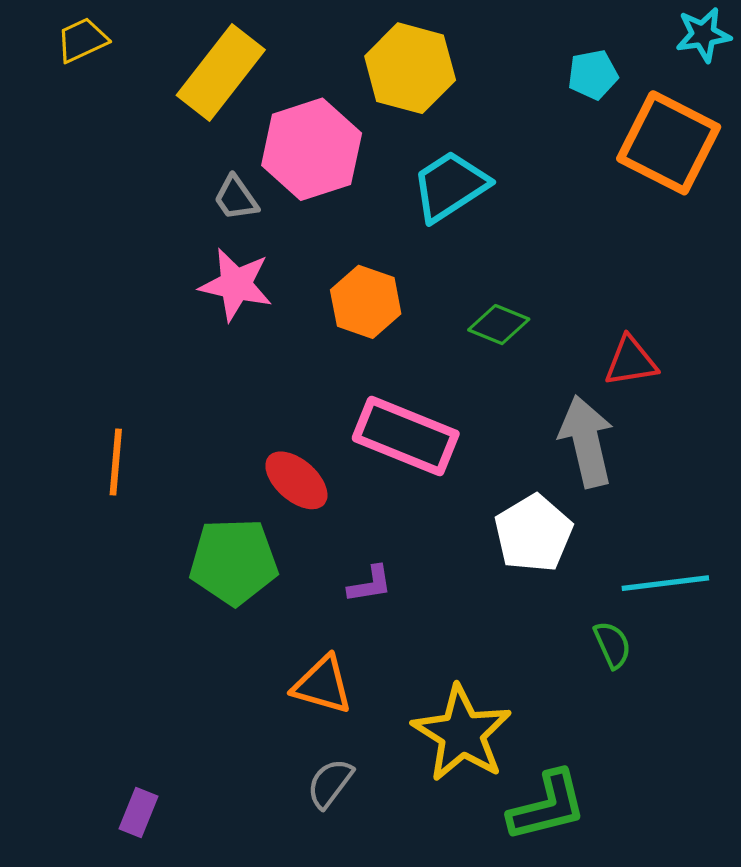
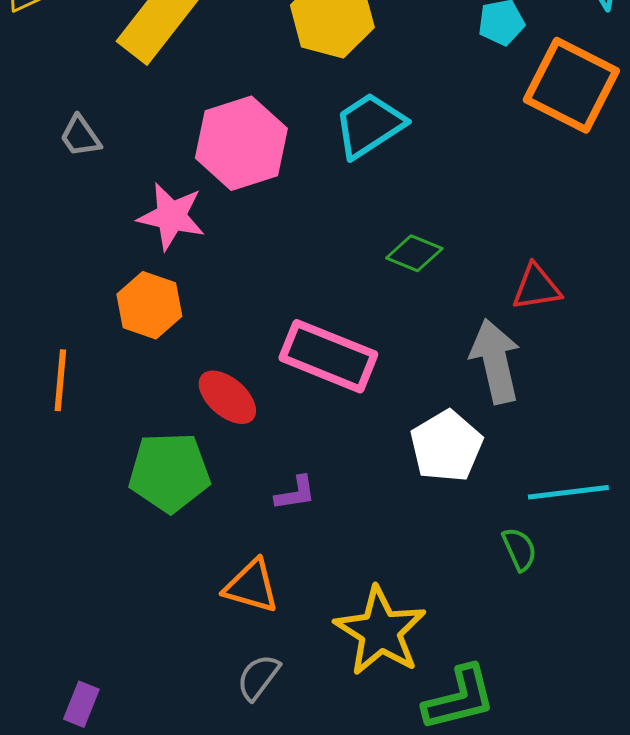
pink hexagon: (312, 149) -> (241, 143), moved
gray trapezoid: (236, 198) -> (80, 136), moved
orange hexagon: (366, 302) -> (149, 305), moved

